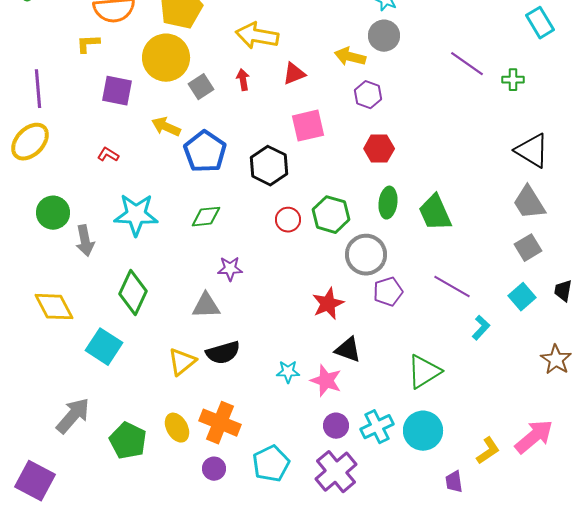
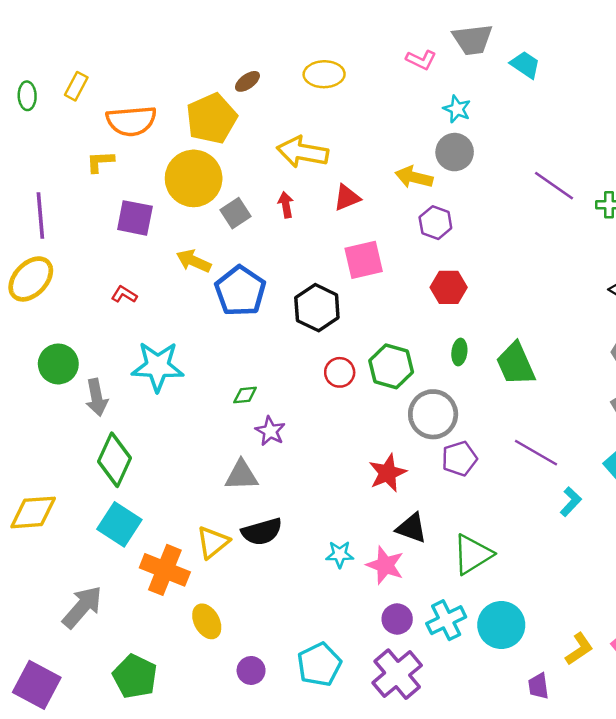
green ellipse: (388, 203) -> (459, 352), size x0.7
green diamond: (206, 217) -> (245, 395), moved, size x0.7
purple star: (230, 269) -> (270, 431), turned 30
green diamond: (133, 293) -> (115, 460), moved
yellow diamond: (54, 307) -> (33, 512), moved, turned -66
green triangle: (424, 372) -> (473, 554), moved
orange cross: (220, 423) -> (165, 570), moved
green pentagon: (128, 441) -> (135, 676), moved

